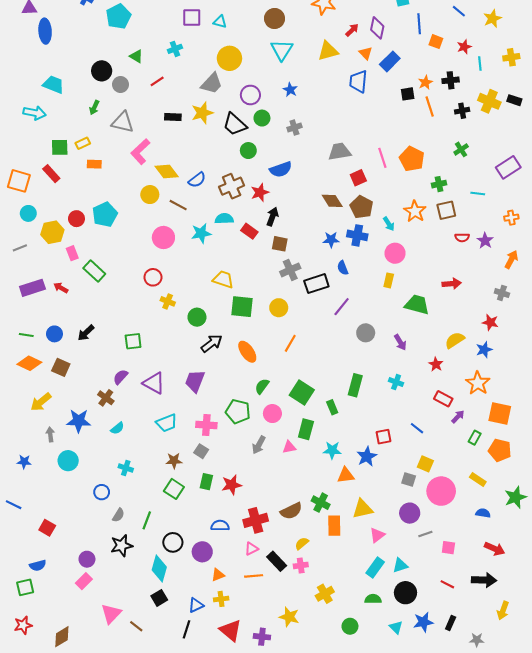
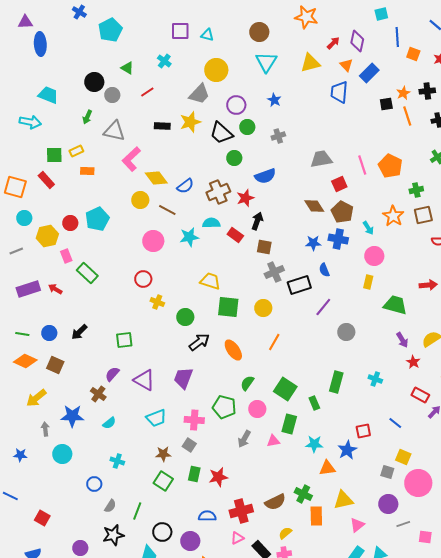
cyan cross: (175, 49) -> (164, 61), turned -32
purple arrow: (400, 342) -> (402, 340), moved

